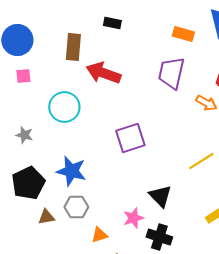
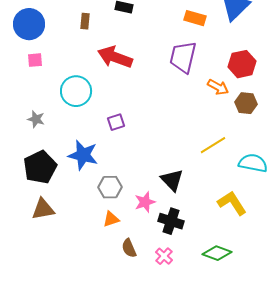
brown rectangle: (73, 47) -> (85, 21), moved, size x0.6
purple square: (130, 138) -> (116, 122), moved, size x0.6
gray hexagon: (76, 207) -> (110, 187), moved
brown triangle: (46, 217) -> (43, 209), moved, size x1.4

